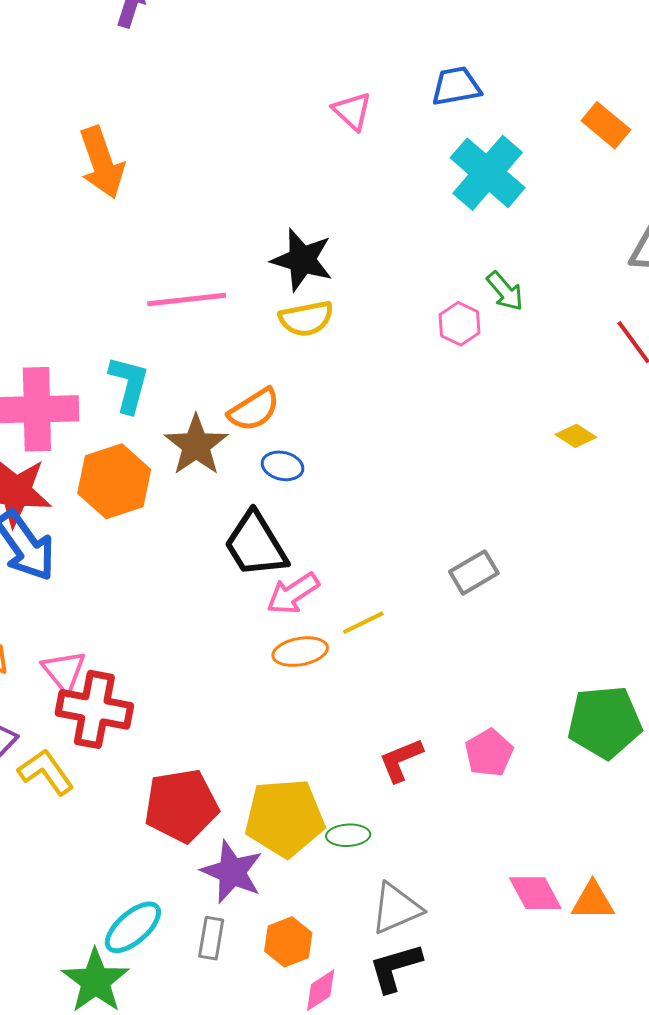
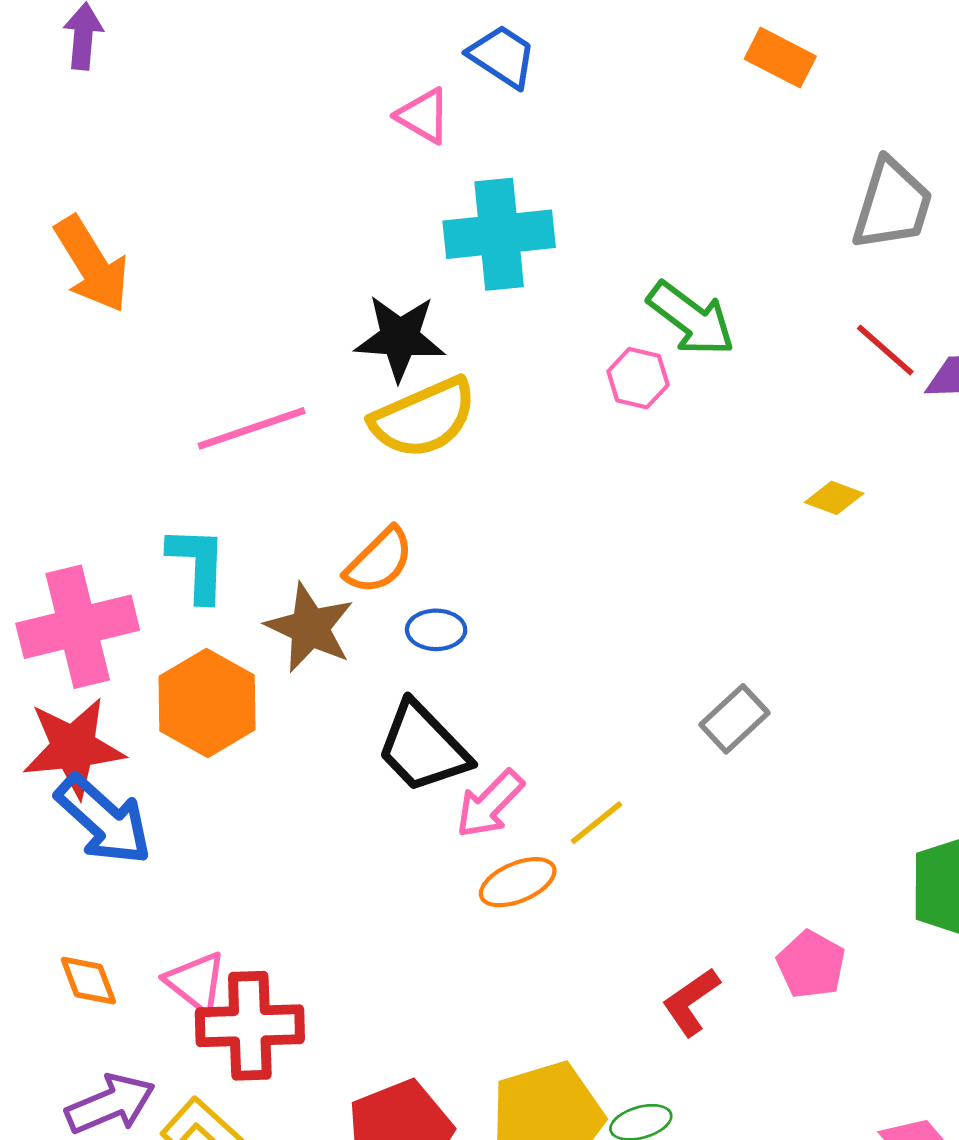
blue trapezoid: (456, 86) -> (502, 56), moved, turned 56
cyan cross: (488, 173) -> (499, 234), moved, turned -34
green arrow: (505, 291) -> (691, 319), size x1.5
yellow semicircle: (306, 319) -> (424, 418), size x1.4

